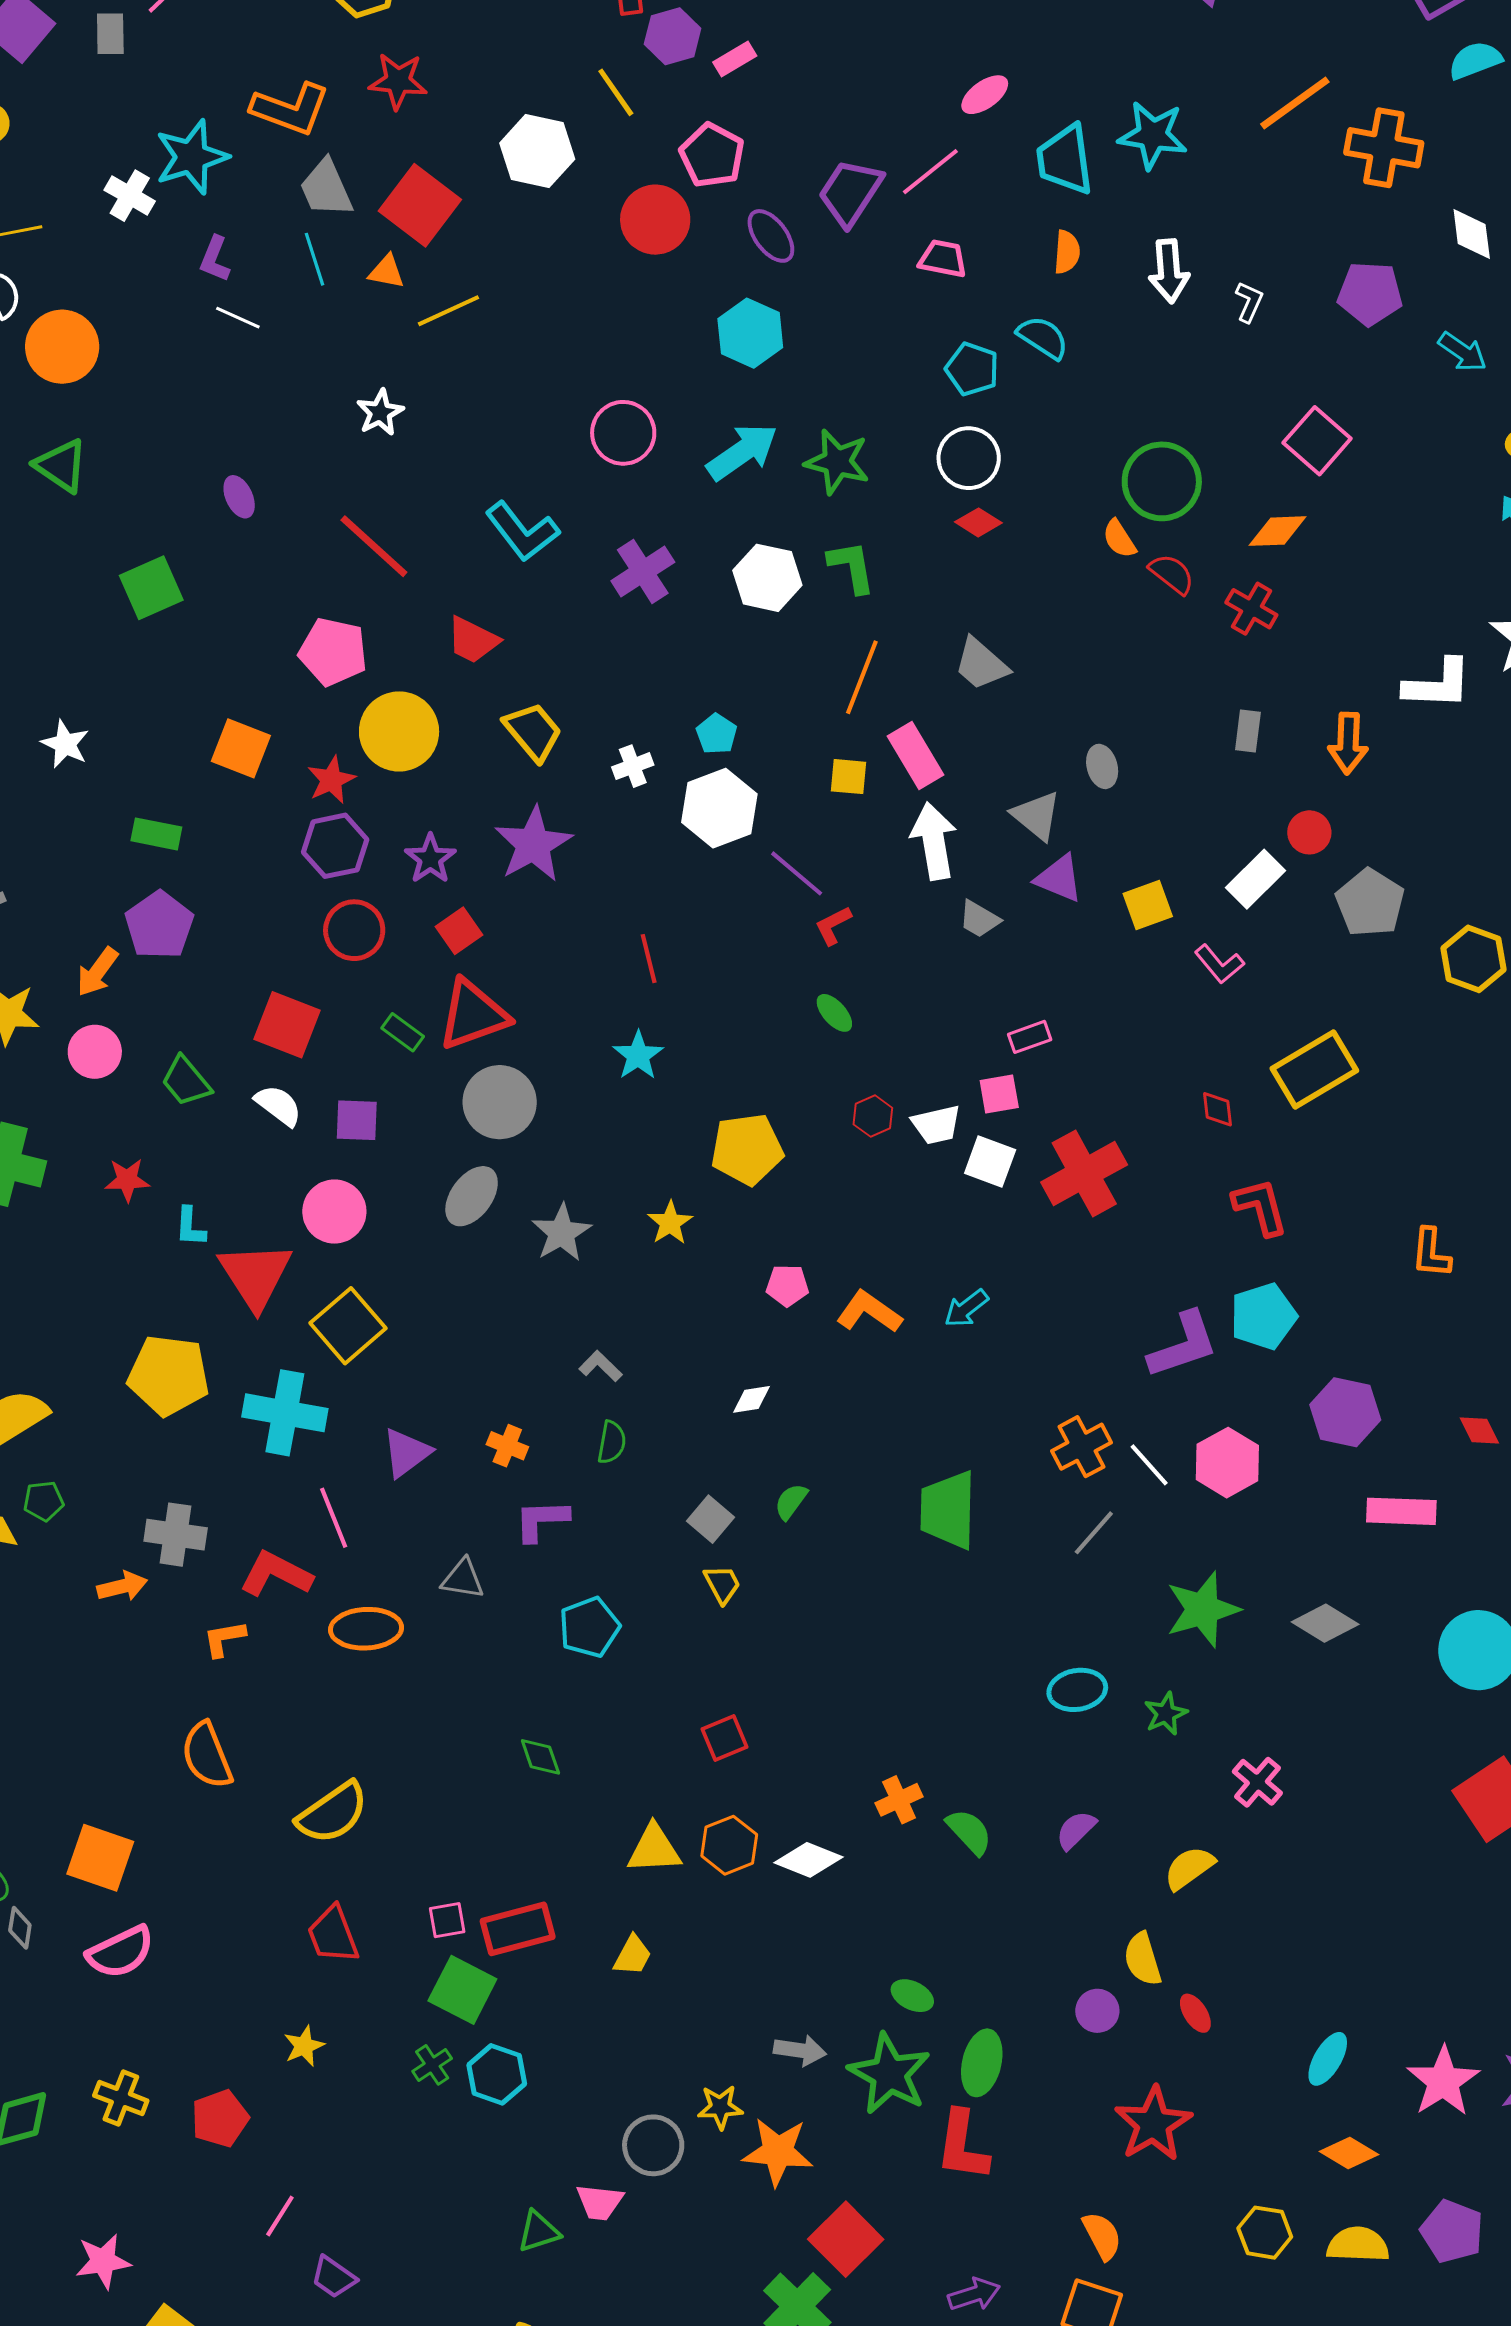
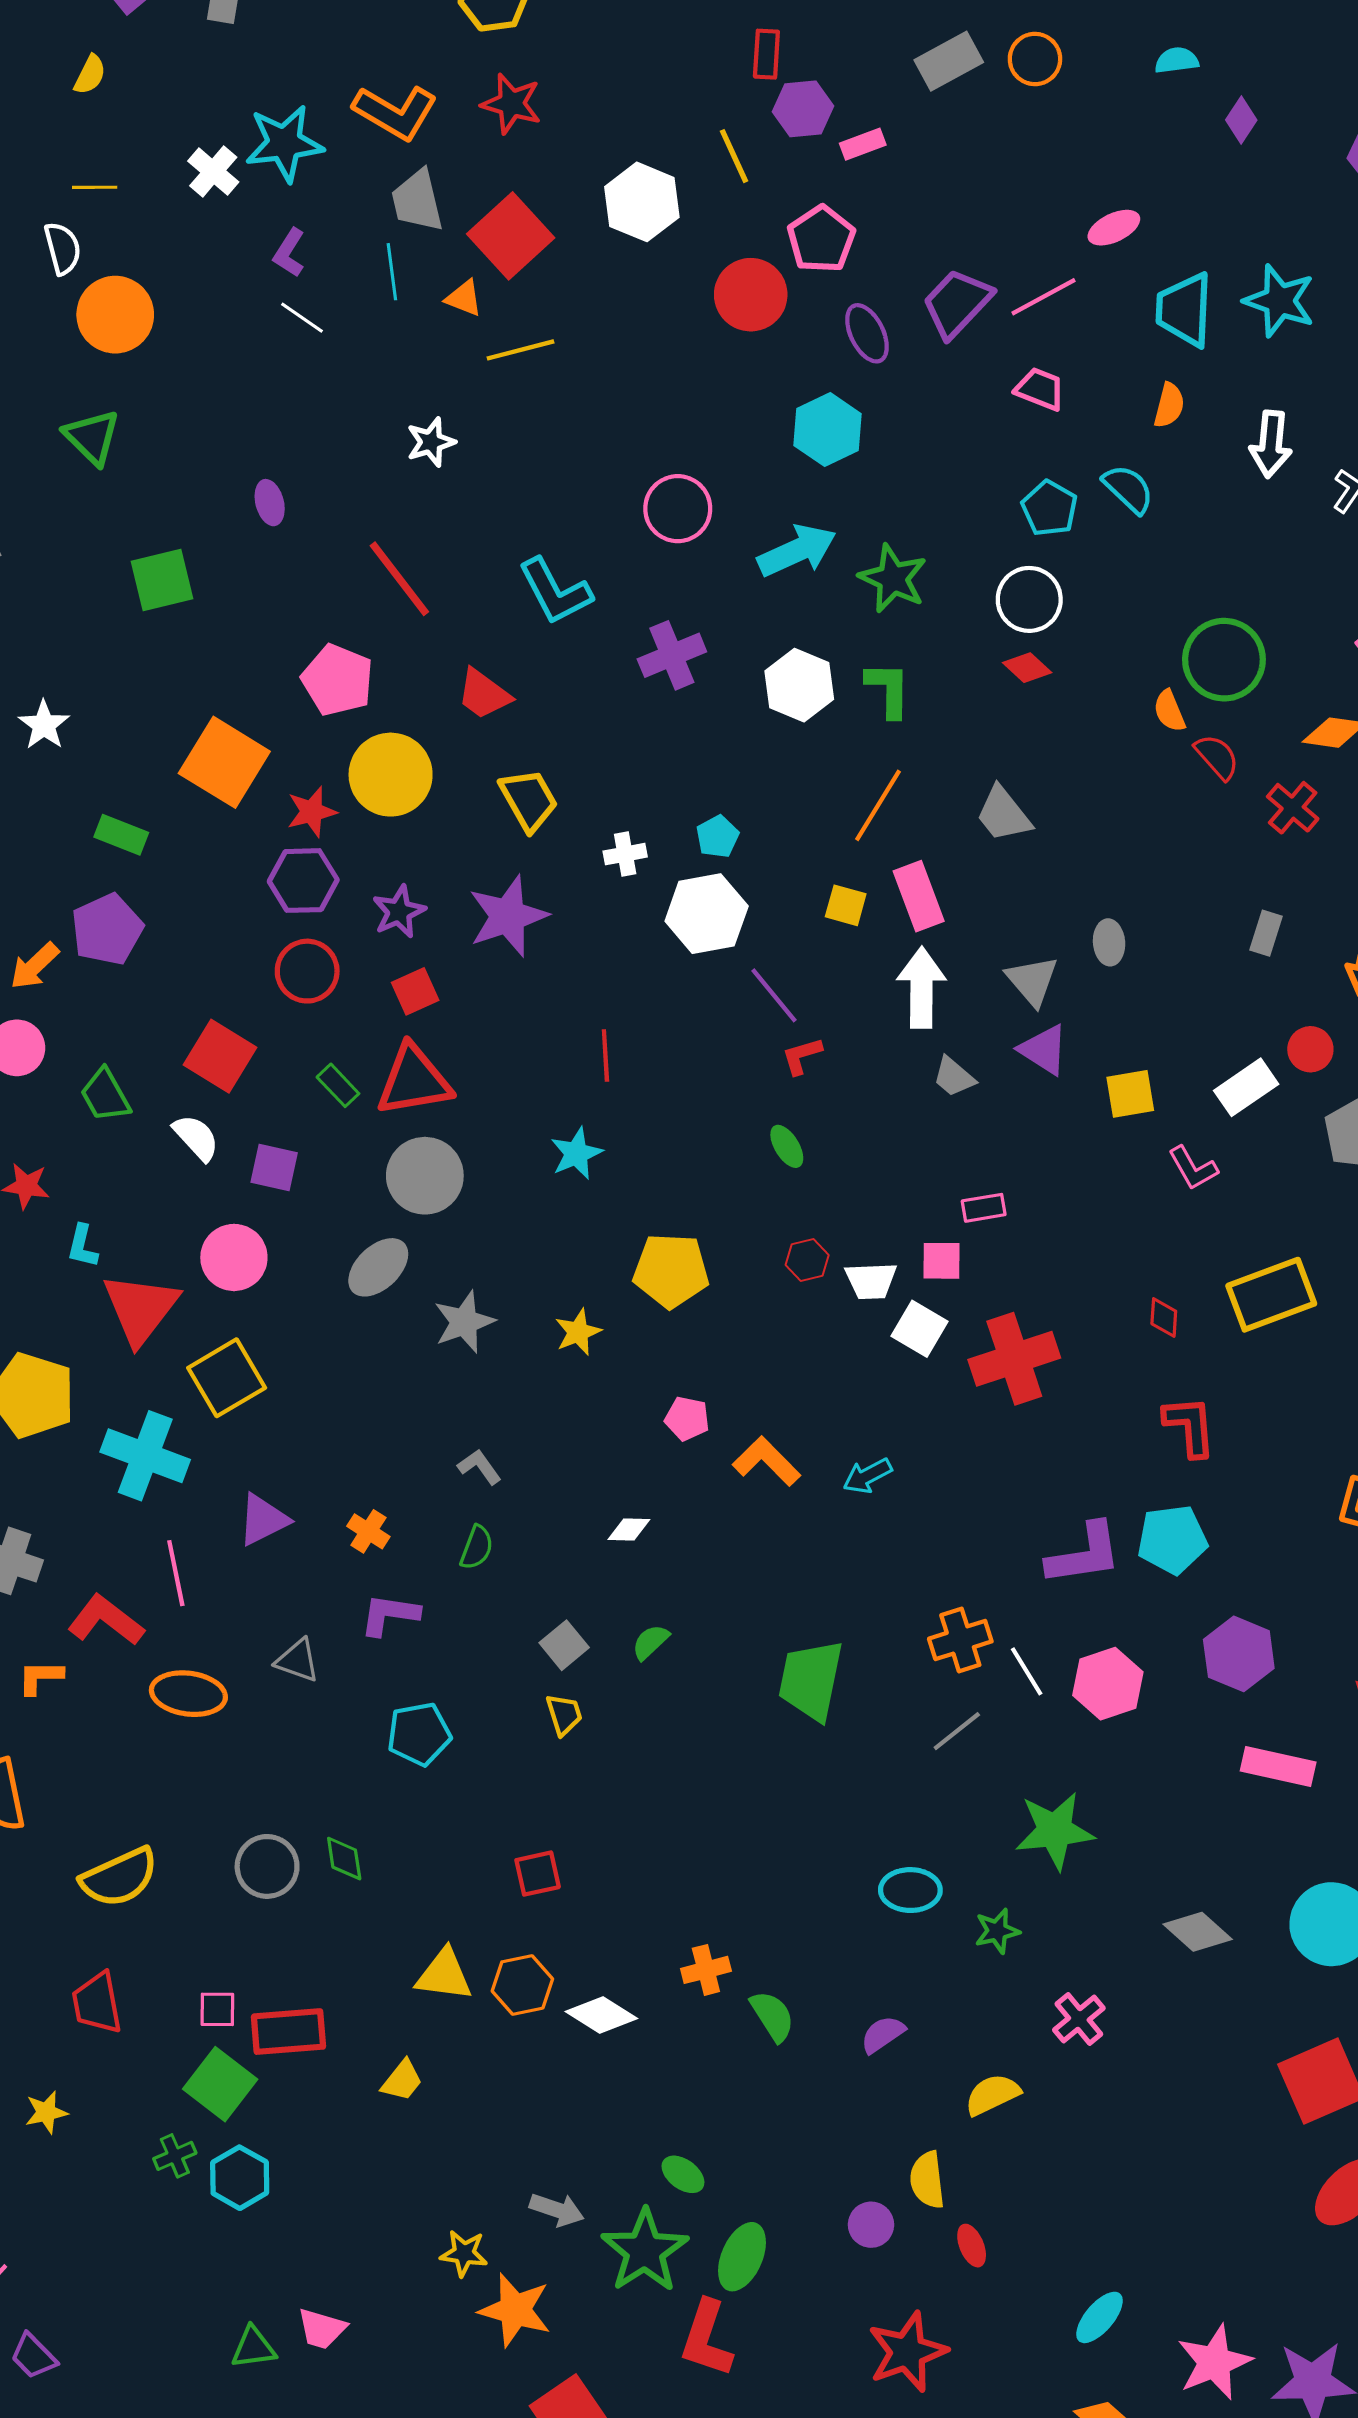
orange square: (241, 748) -> (224, 762), size x1.4
gray diamond: (1325, 1623) -> (1198, 1932), moved
gray circle: (653, 2145) -> (267, 1866), moved

